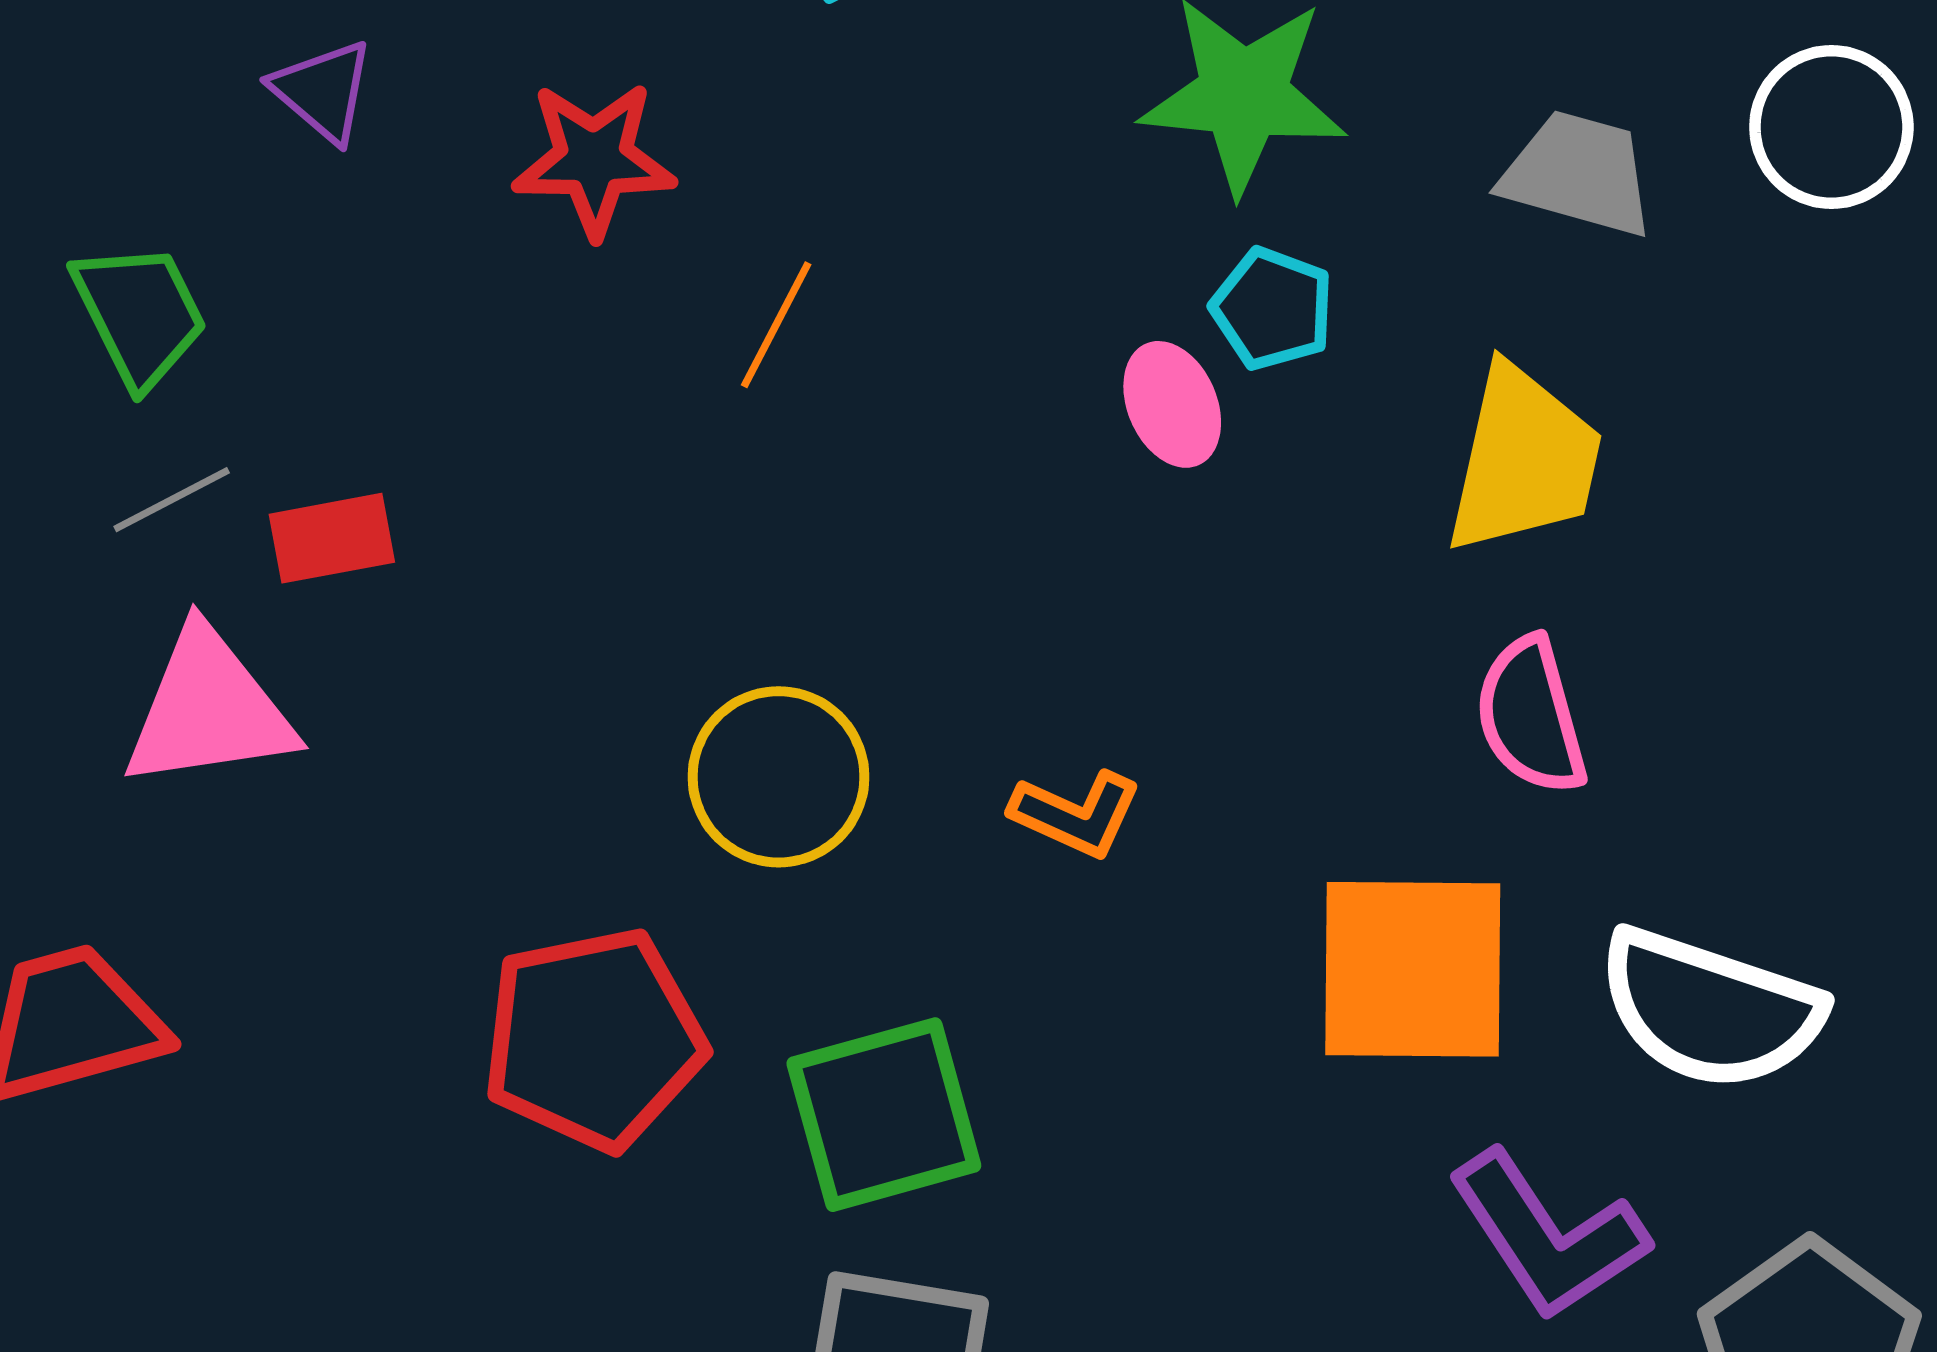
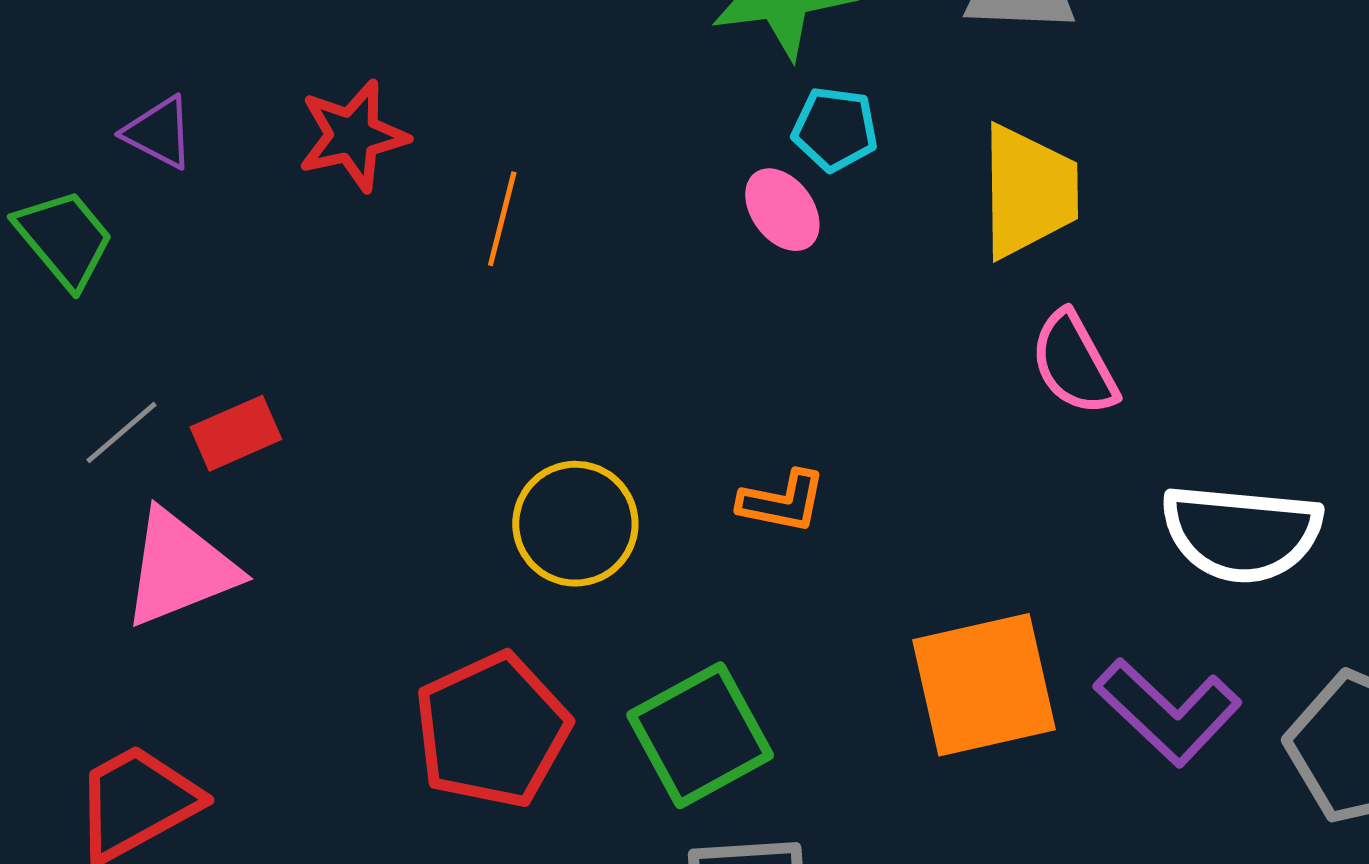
green trapezoid: (140, 314) -> (64, 239), moved
orange square: (1413, 969) -> (984, 685), moved

